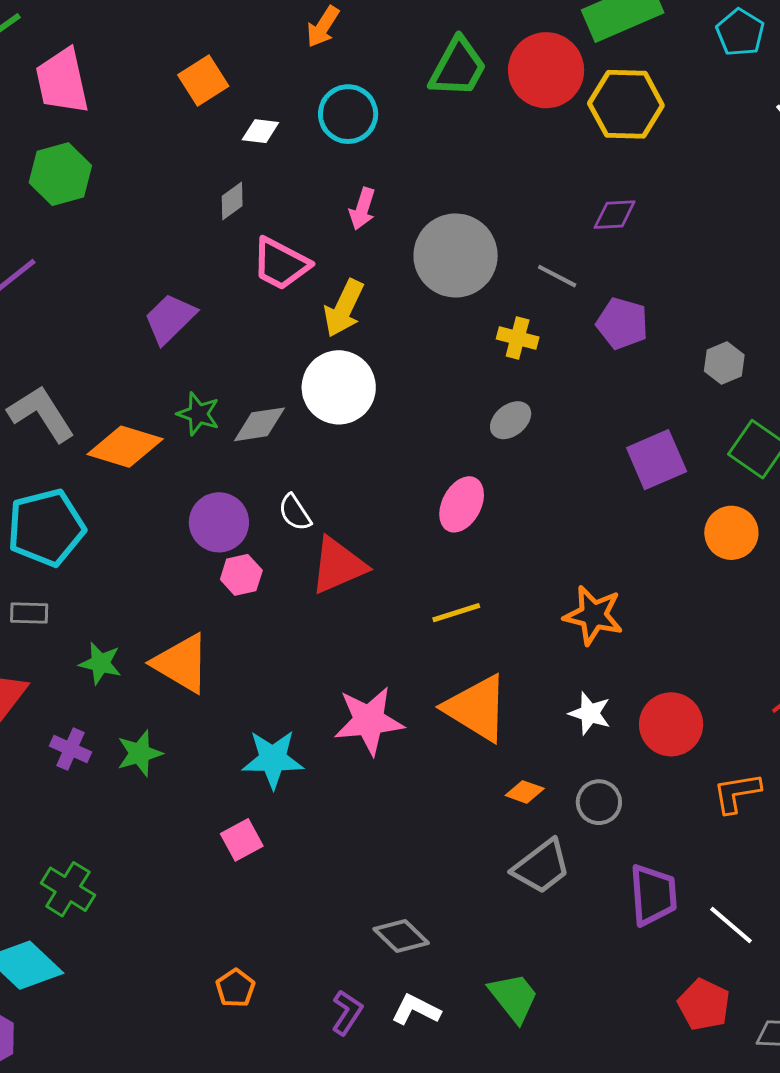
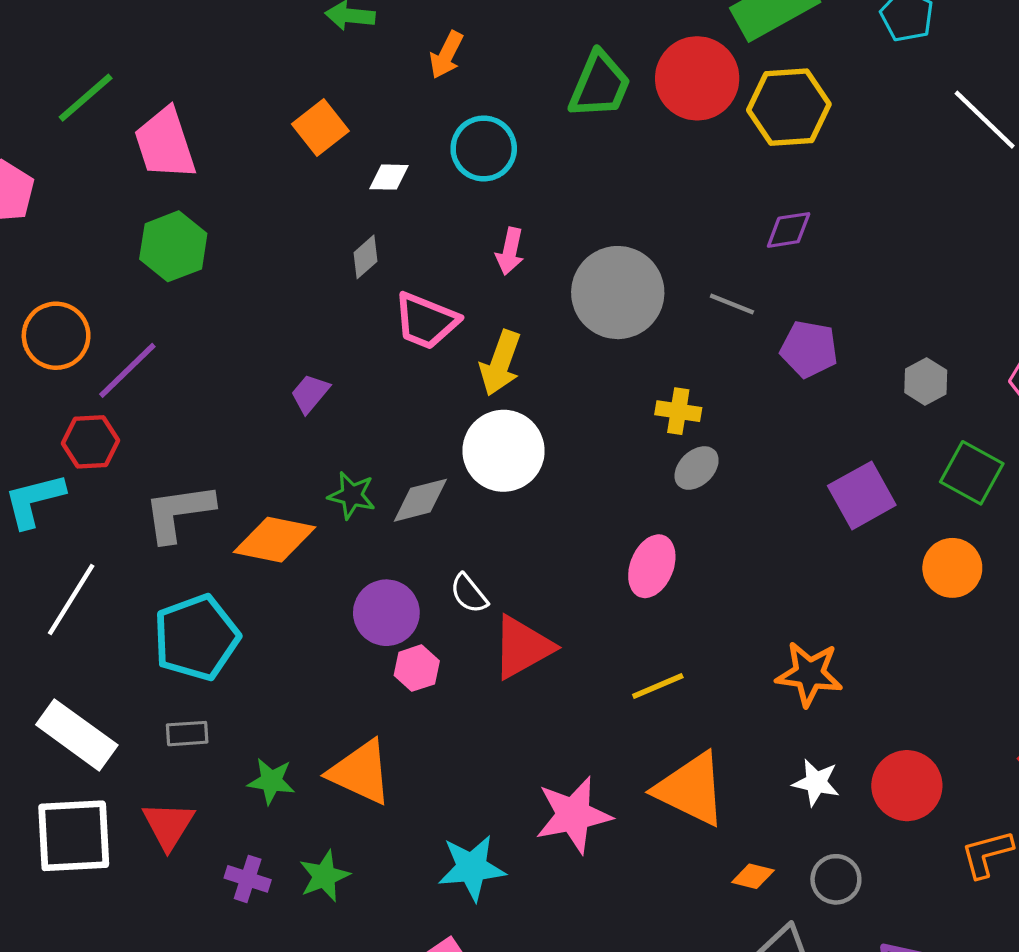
purple trapezoid: (170, 318) -> (310, 393), size x0.7
yellow cross: (518, 338) -> (678, 411), moved
gray L-shape: (41, 414) -> (179, 512), turned -60

